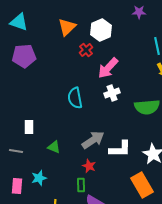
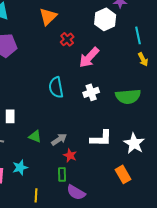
white hexagon: (101, 30) -> (105, 19), moved
white cross: (112, 93) -> (91, 92), moved
gray arrow: (93, 140) -> (59, 139), moved, size x0.7
orange rectangle: (142, 185) -> (123, 174), size x0.7

